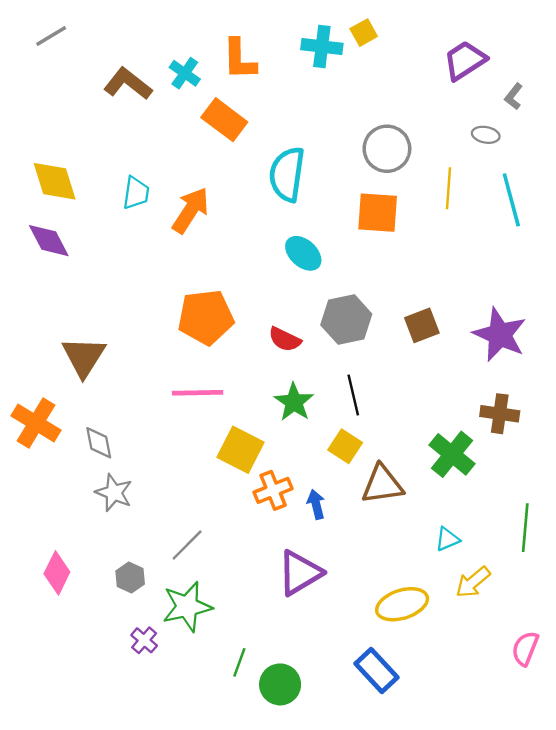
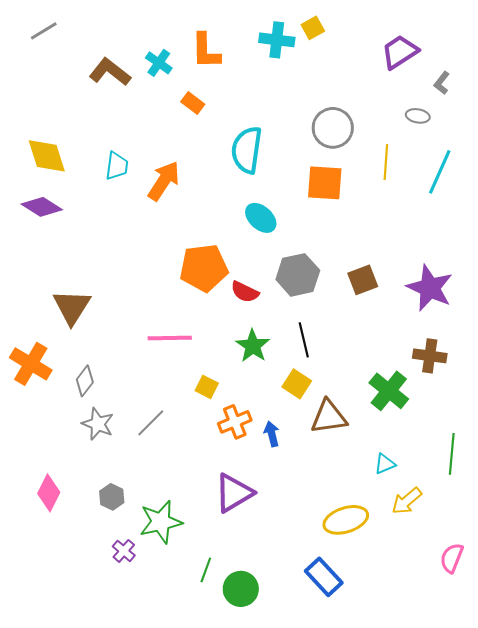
orange rectangle: (224, 120) -> (193, 103), size x0.6
cyan line: (511, 200) -> (440, 172), turned 39
purple diamond: (49, 241) -> (42, 207), turned -30
orange pentagon: (206, 317) -> (204, 268), moved
gray diamond: (99, 443) -> (85, 381), turned 48
yellow square: (241, 450) -> (207, 387), size x0.6
gray line: (187, 545) -> (151, 423), moved
purple triangle: (300, 573) -> (234, 493), moved

